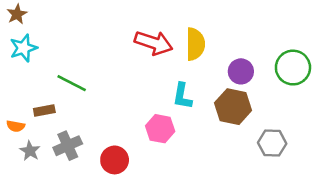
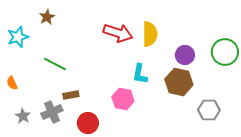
brown star: (17, 14) -> (47, 17), moved
brown rectangle: (44, 110) -> (71, 95), moved
orange semicircle: (16, 126) -> (12, 83), moved, turned 56

